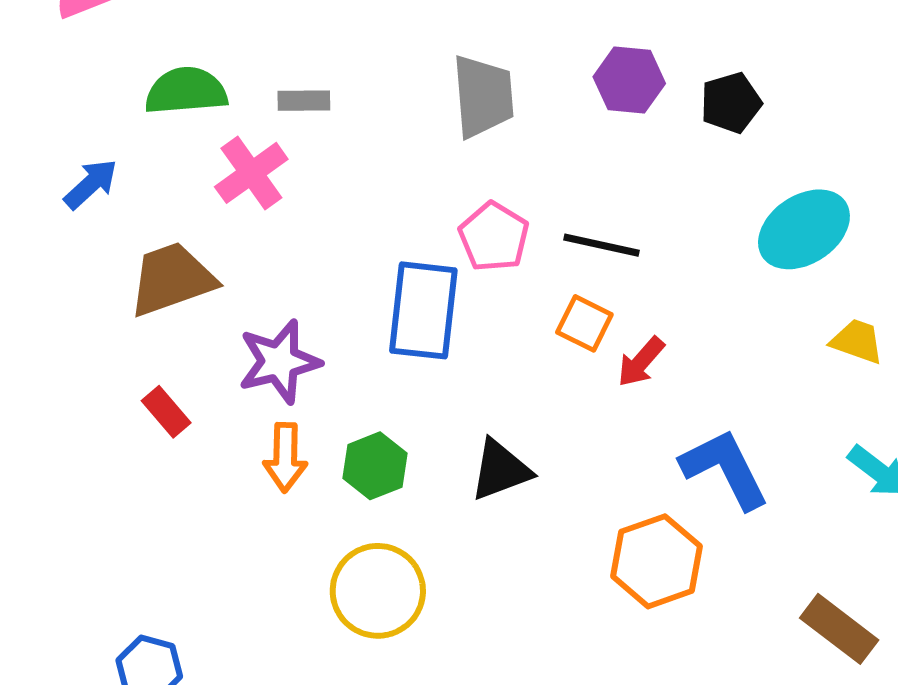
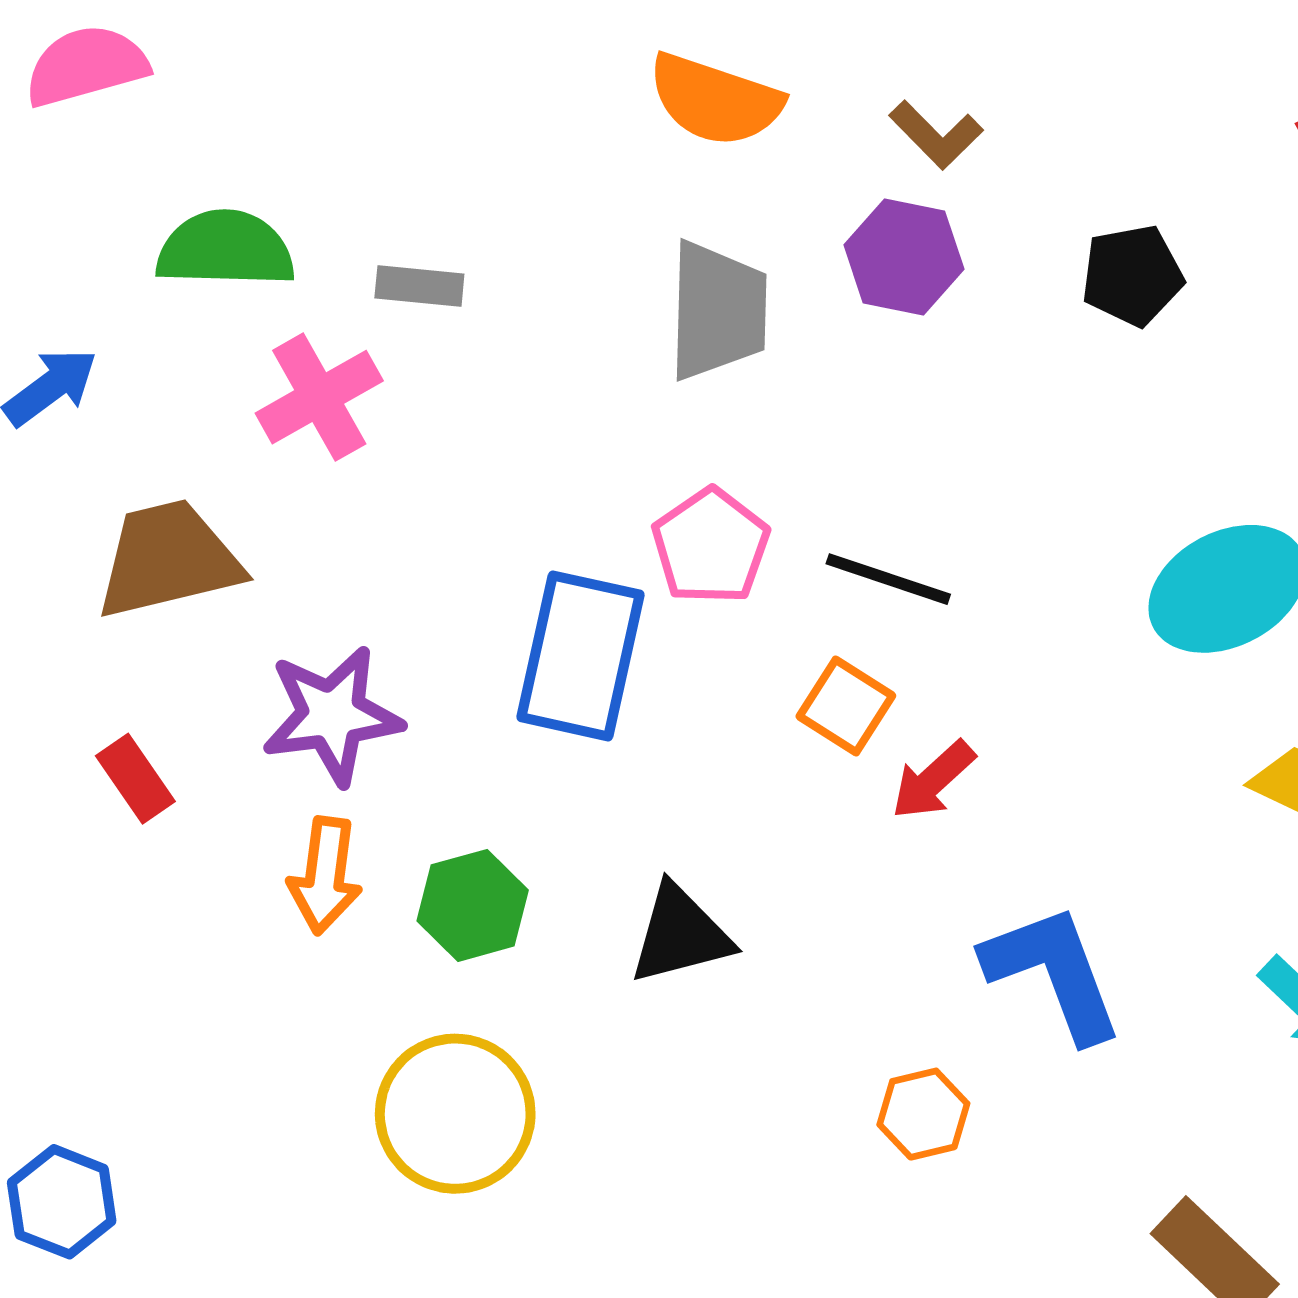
purple hexagon: (629, 80) -> (904, 257), moved
black pentagon: (731, 103) -> (1132, 275), moved
orange hexagon: (657, 561) -> (923, 1114), size x0.6

